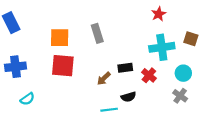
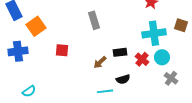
orange square: (60, 38) -> (36, 26), moved, turned -36
red square: (63, 66) -> (62, 50), size x0.6
cyan circle: (183, 73) -> (162, 57), moved
cyan semicircle: (27, 99) -> (29, 91), moved

